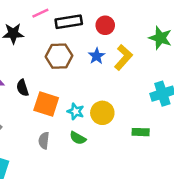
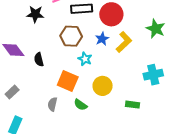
red circle: (105, 25) -> (111, 14), size x1.5
orange square: (46, 104) -> (68, 81), moved
cyan star: (76, 111) -> (85, 59), moved

